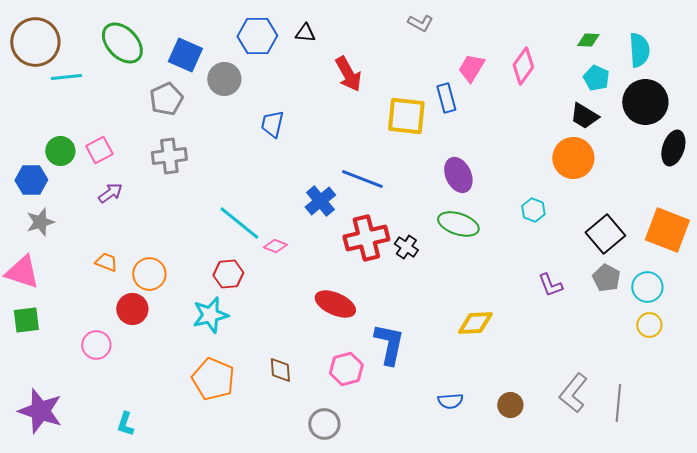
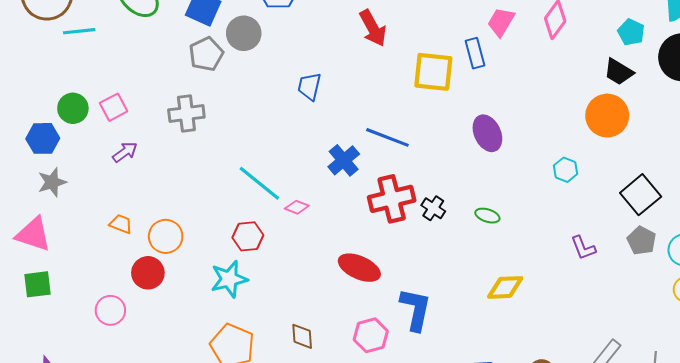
gray pentagon: (166, 99) -> (206, 54), moved
blue trapezoid: (272, 124) -> (309, 86), moved
green ellipse: (458, 224) -> (487, 216), moved, size x0.6

